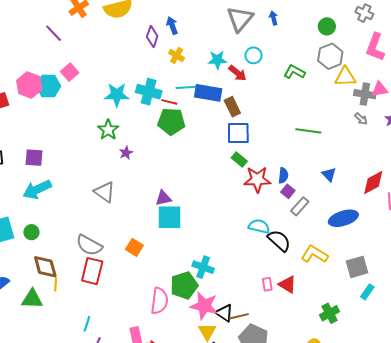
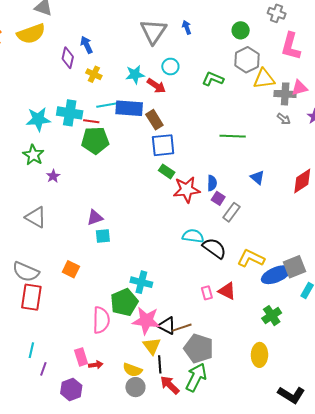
cyan square: (169, 217) -> (103, 236), size x0.6
blue ellipse: (343, 218) -> (276, 275), moved

